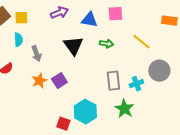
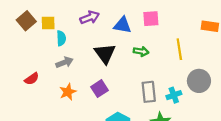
cyan semicircle: (18, 40) -> (61, 38), moved
yellow line: (141, 42) -> (179, 49), turned 42
gray arrow: (36, 54) -> (65, 62), turned -91
purple square: (59, 81) -> (99, 89), moved

